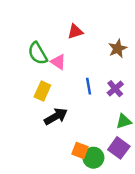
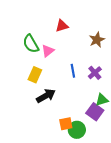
pink triangle: (58, 62) -> (48, 51), turned 48
purple square: (119, 148) -> (95, 112), moved
orange square: (80, 150) -> (66, 124), turned -32

